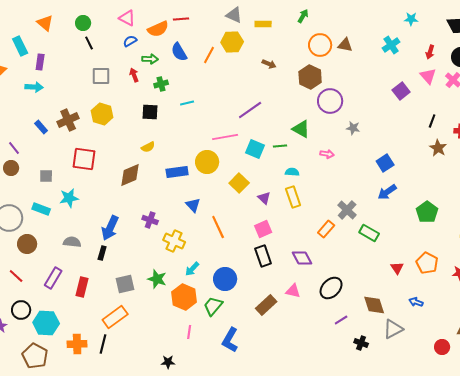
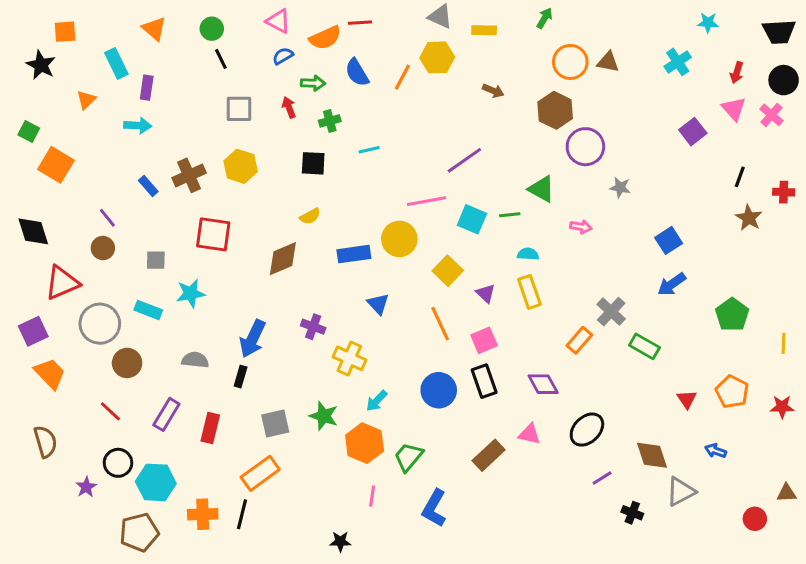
orange line: (218, 227) -> (440, 324), moved
blue circle: (225, 279) -> (439, 390), moved
brown pentagon: (35, 356) -> (139, 532), turned 30

